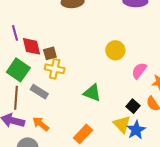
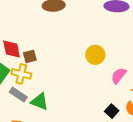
yellow cross: (55, 69) -> (21, 74), moved
green triangle: (92, 93) -> (40, 101), moved

